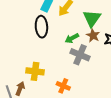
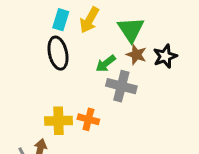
orange cross: (63, 86) -> (88, 119), moved

